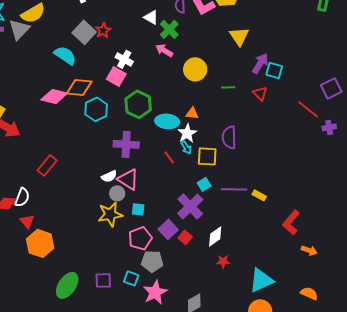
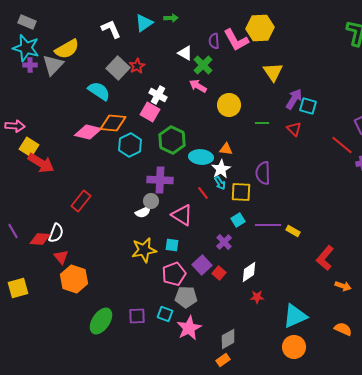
pink triangle: (128, 179) -> (182, 215), moved
gray circle: (117, 193) -> (151, 201), moved
purple cross: (190, 206) -> (224, 242), size x0.6

